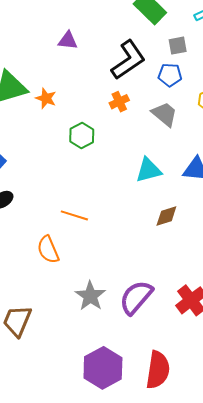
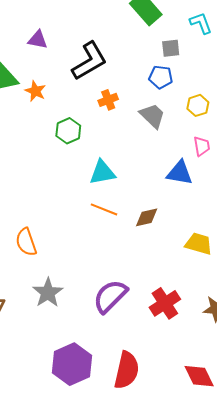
purple triangle: (68, 41) -> (38, 40), moved
black L-shape: (128, 60) -> (89, 61), moved
cyan triangle: (149, 170) -> (102, 172), moved
orange line: (74, 215) -> (104, 209), moved
gray star: (90, 296) -> (48, 293), moved

